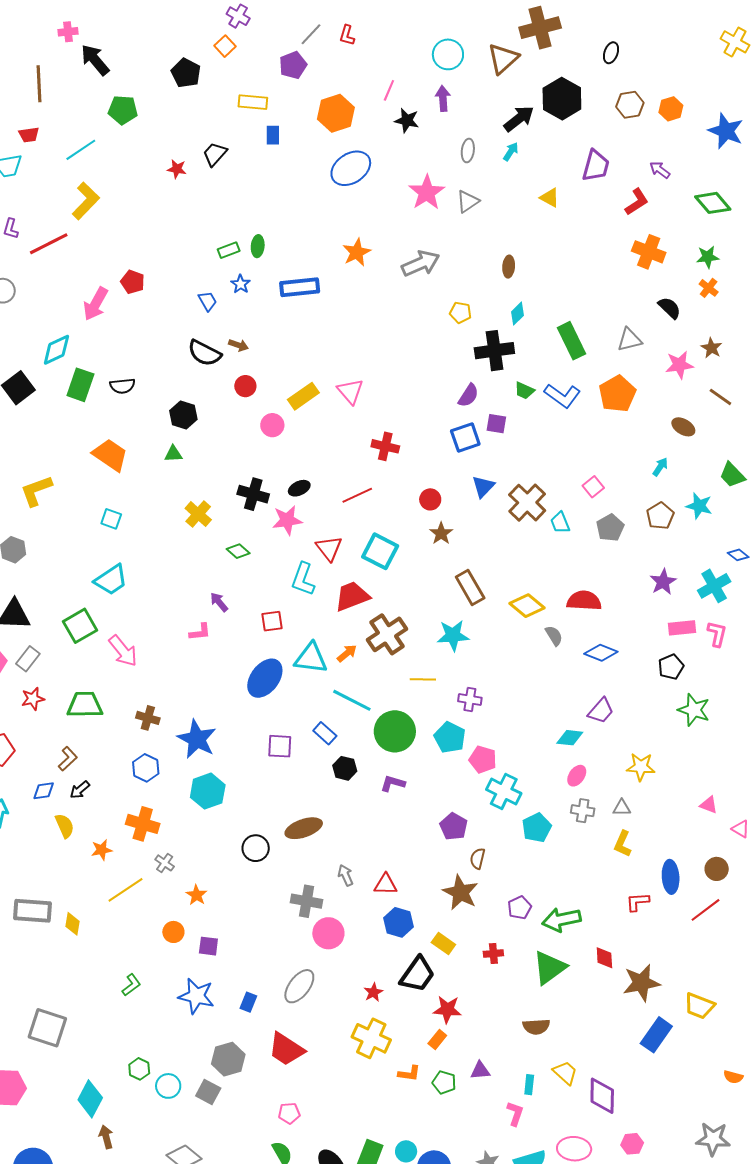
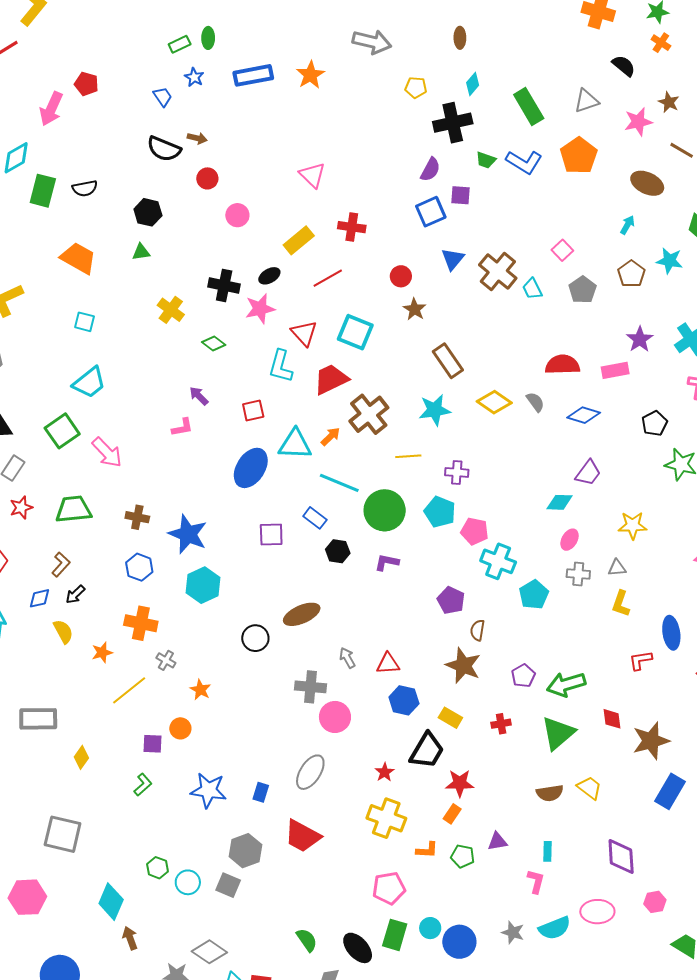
orange star: (357, 252) -> (310, 75), moved
gray arrow: (421, 263) -> (372, 42), turned 42
yellow rectangle: (303, 396) -> (299, 240), moved
brown ellipse: (683, 427) -> (647, 183), size x1.4
yellow diamond: (527, 606) -> (494, 402), moved
pink rectangle: (682, 628) -> (615, 370), moved
yellow diamond: (72, 924) -> (81, 757), moved, turned 30
purple square: (208, 946) -> (153, 744), moved
yellow trapezoid: (565, 1073) -> (589, 788), moved
pink pentagon: (289, 1113) -> (389, 888), moved, size x1.5

